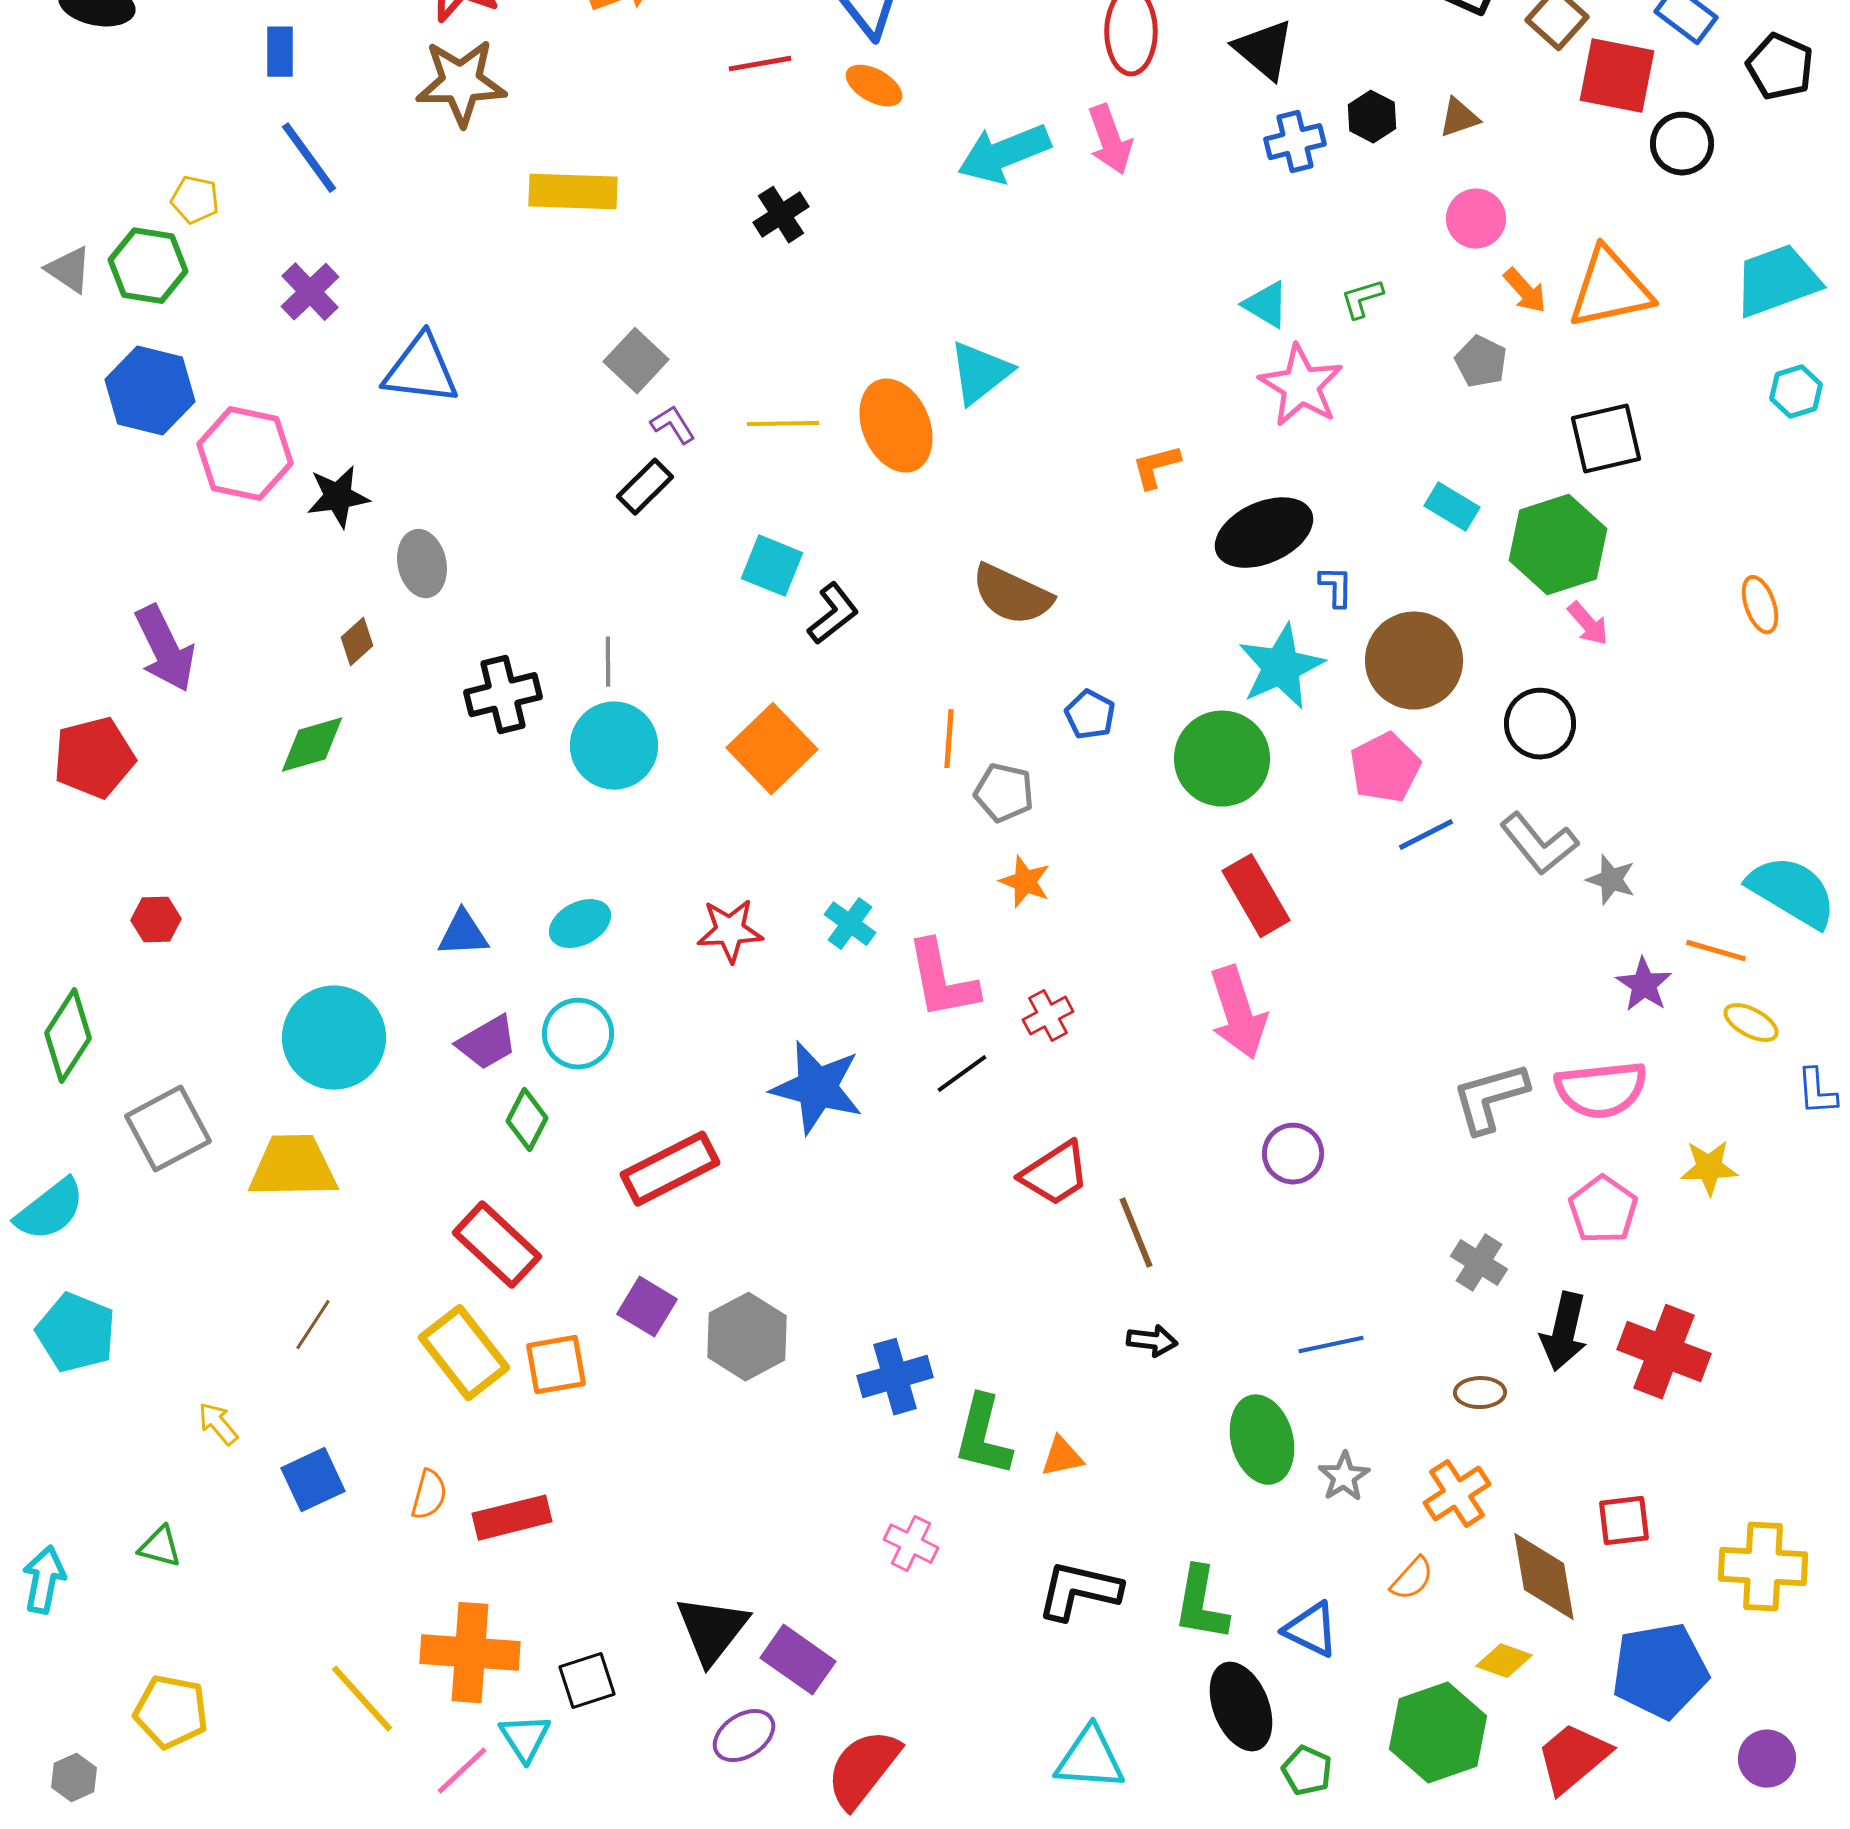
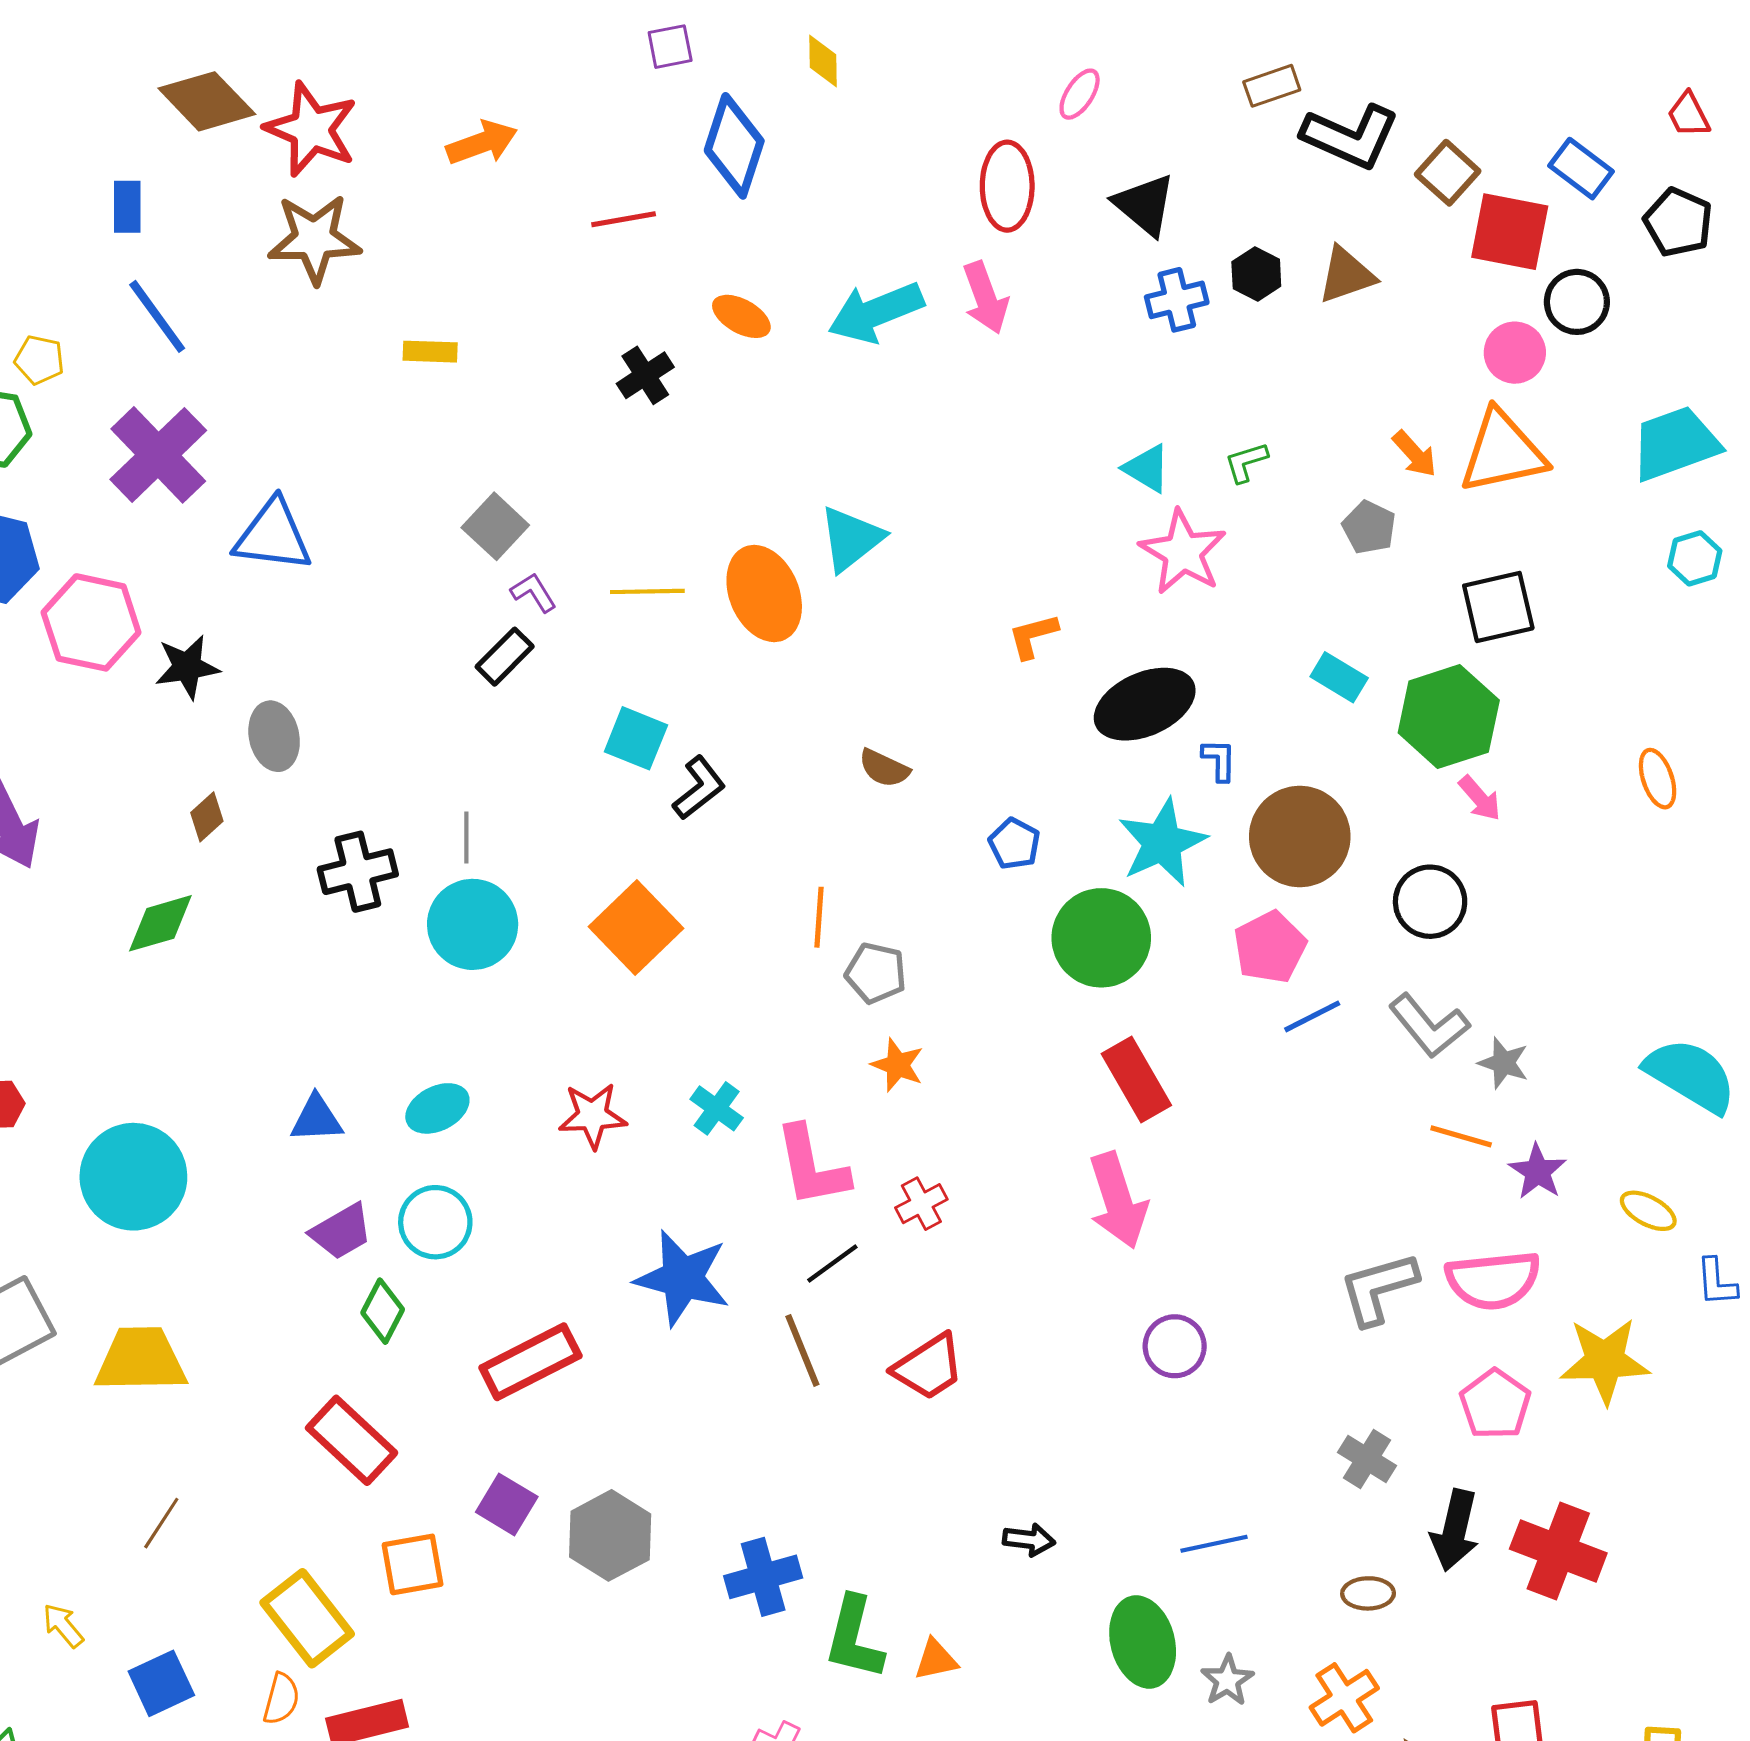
orange ellipse: (874, 86) -> (741, 316), moved
brown triangle: (1459, 118) -> (1346, 275), size x1.4
yellow rectangle: (573, 192) -> (430, 352), size x0.6
pink circle: (1476, 219) -> (1515, 353), moved
purple cross: (310, 292) -> (158, 455), size x1.6
brown semicircle: (1012, 595) -> (884, 768), size x0.6
blue pentagon: (1090, 715) -> (1014, 844), moved
orange line: (1716, 951) -> (1461, 1136), moved
cyan circle: (334, 1038) -> (133, 1177), moved
yellow star: (1709, 1168) -> (1605, 1361), size x1.5
brown line: (1136, 1233) -> (802, 1350), moved
yellow rectangle: (464, 1353) -> (307, 1618), moved

